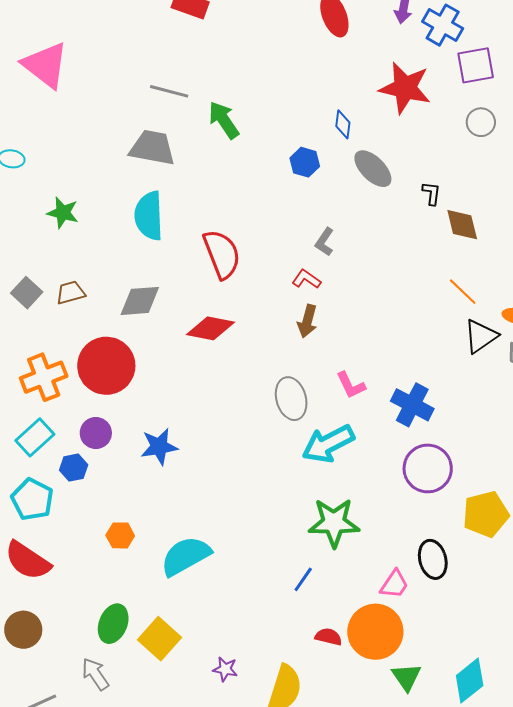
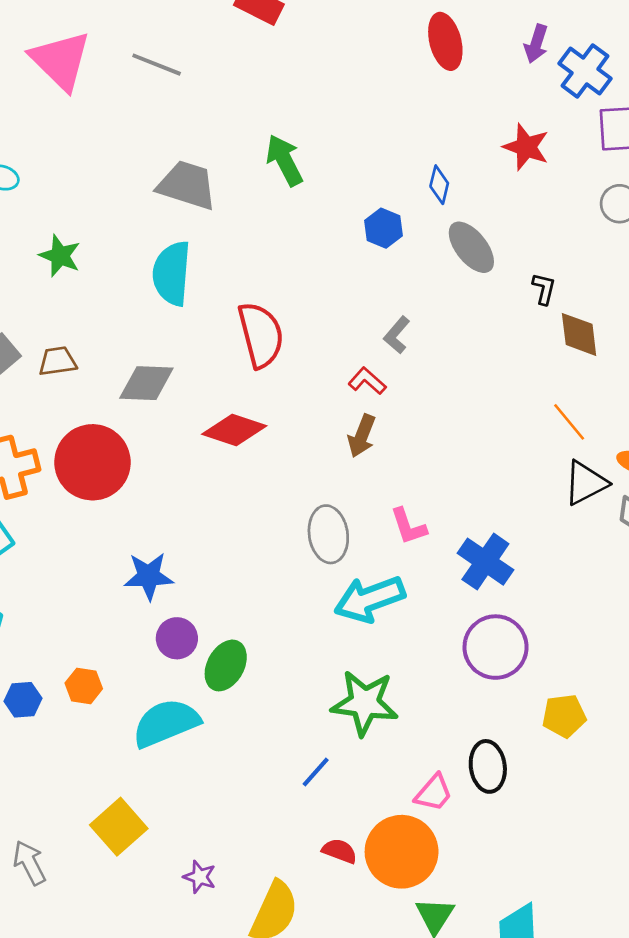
red star: (405, 88) -> (526, 147), size x0.7
gray line: (169, 91) -> (157, 65), moved
purple circle: (96, 433) -> (177, 638), moved
blue hexagon: (74, 468) -> (23, 700), moved
yellow pentagon: (486, 514) -> (564, 716), size x0.7
green ellipse: (113, 624) -> (226, 665), moved

